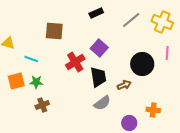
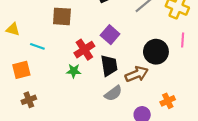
green star: (36, 82) -> (74, 71), moved
brown arrow: (124, 85) -> (137, 74), size x1.5
brown cross: (42, 105) -> (29, 100), moved
orange cross: (153, 110) -> (168, 101), turned -32

